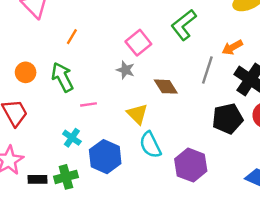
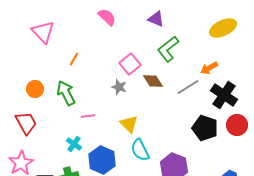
gray line: (207, 70) -> (188, 87), turned 40
brown diamond: (166, 87) -> (153, 81), moved
black pentagon: (228, 119) -> (205, 128), turned 30

